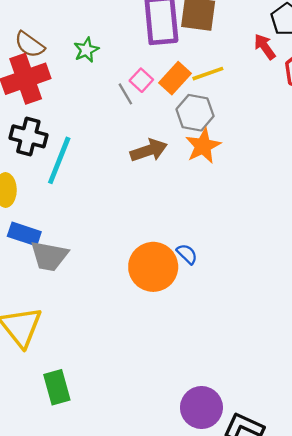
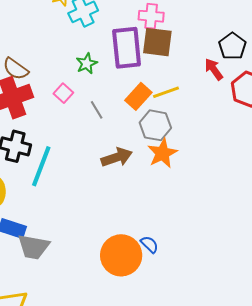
green star: (86, 50) -> (87, 64), moved
pink square: (141, 80) -> (63, 93), moved

